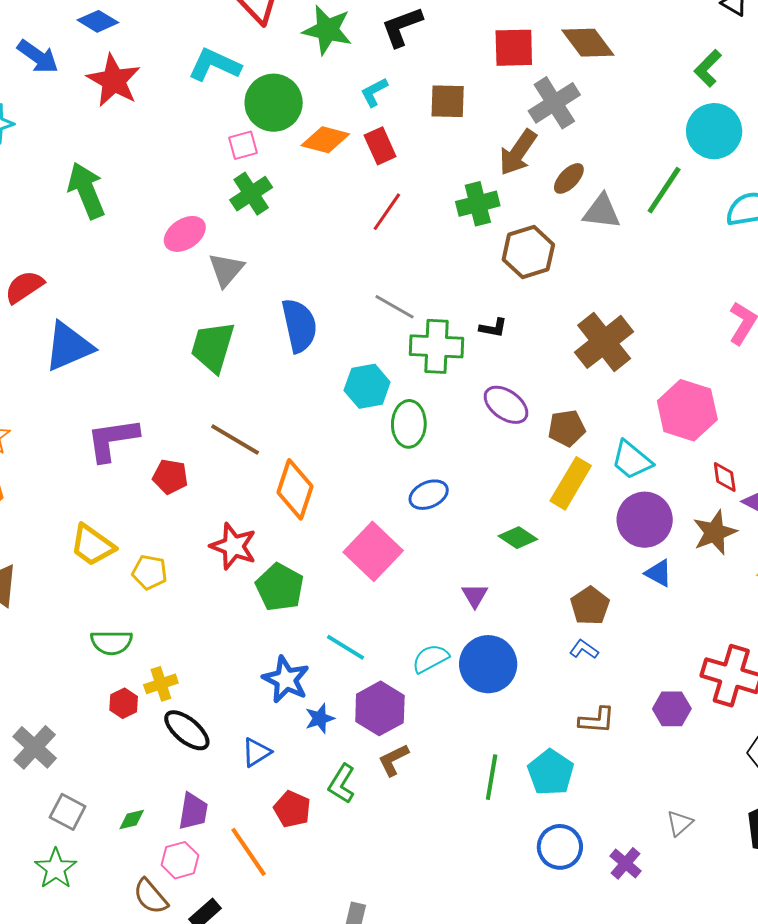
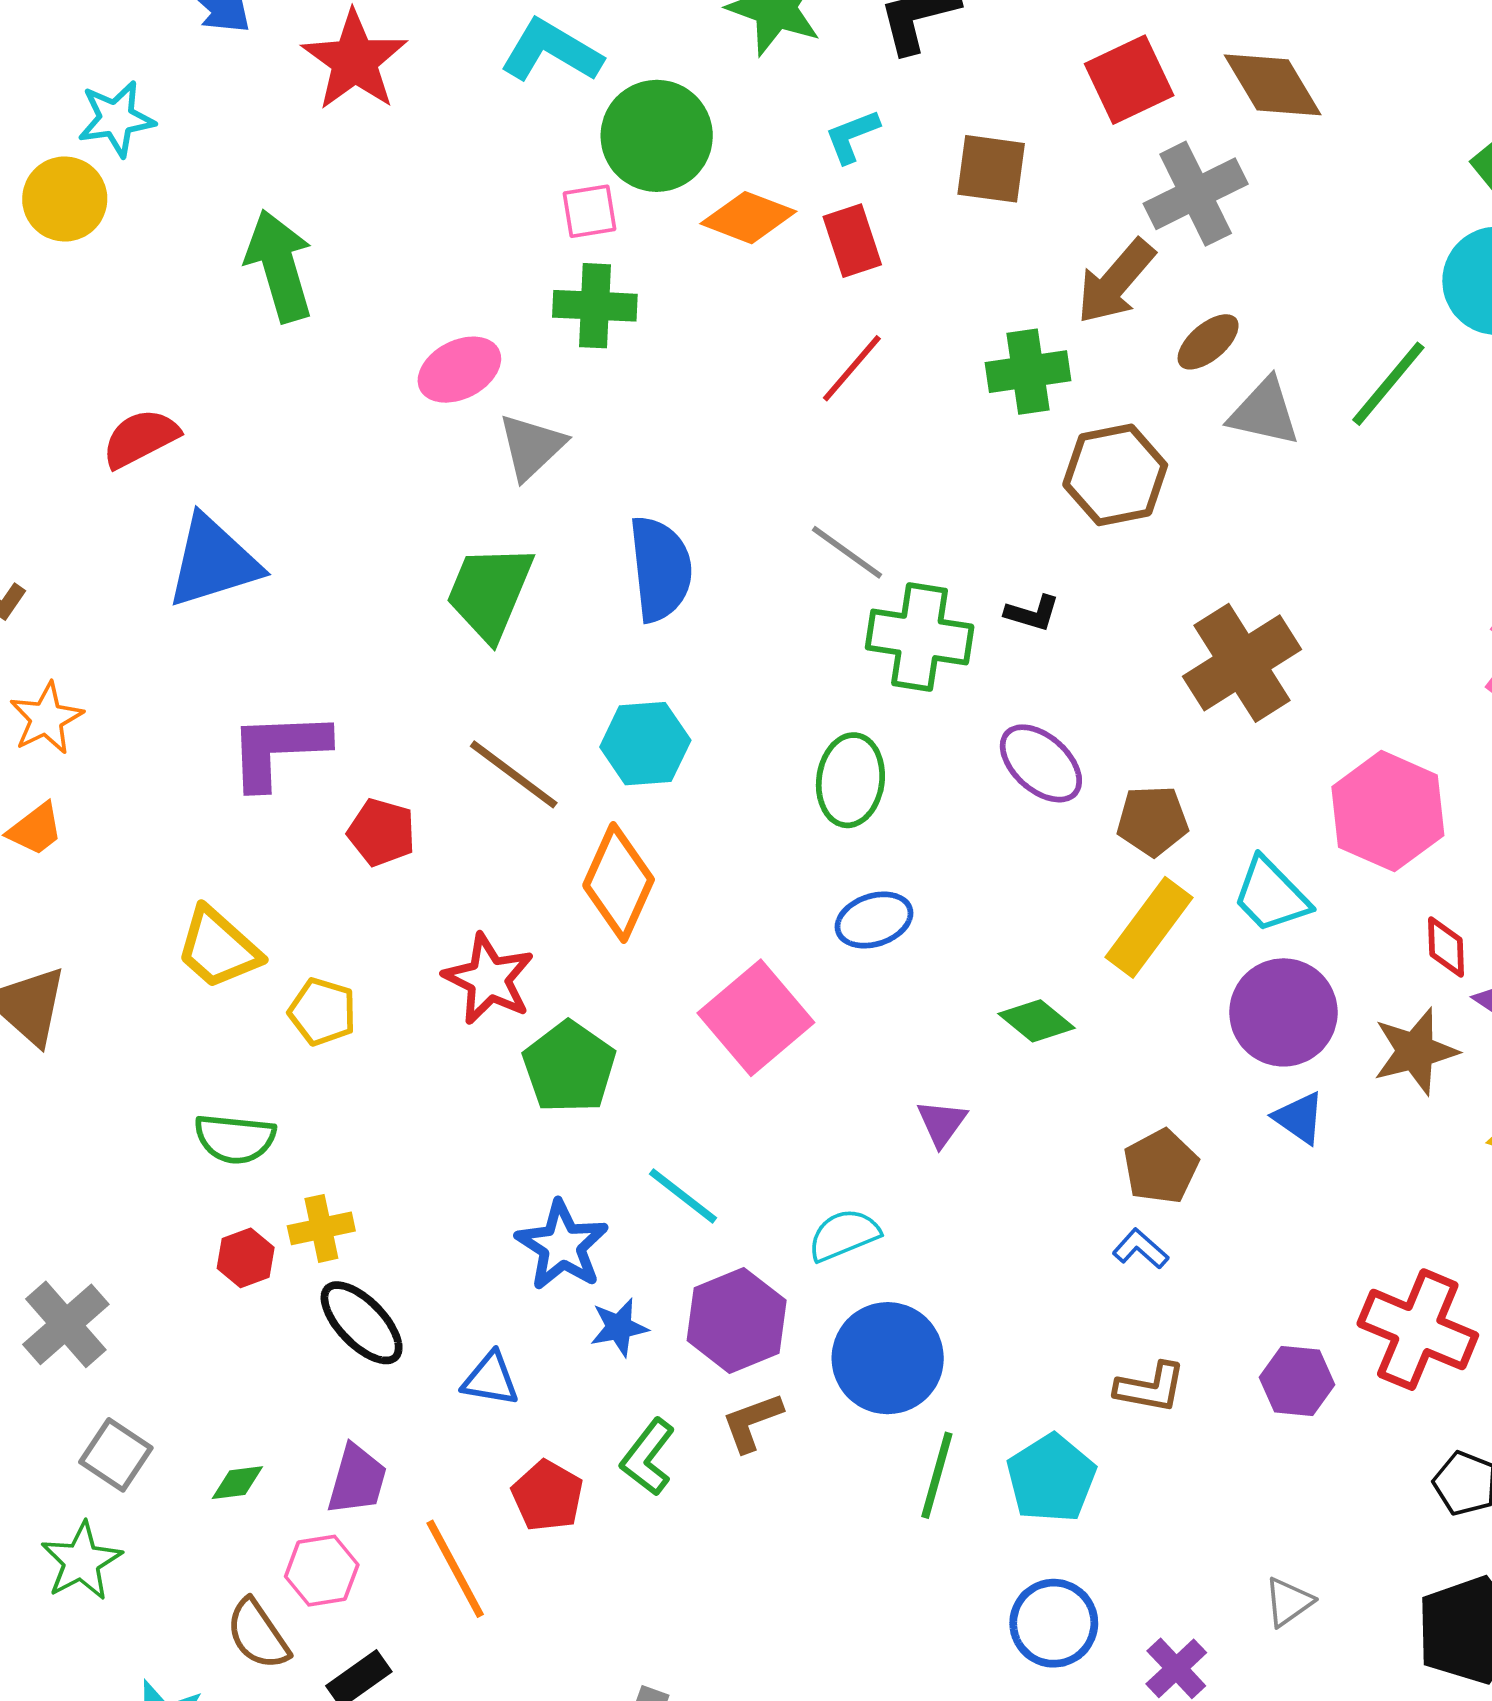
red square: (514, 48) -> (1129, 80), turned -30
green cross: (251, 194) -> (595, 306), turned 30
cyan hexagon: (367, 386) -> (645, 744), moved
blue circle: (488, 664) -> (888, 1358), moved
blue triangle: (256, 752) -> (491, 1379), turned 36

